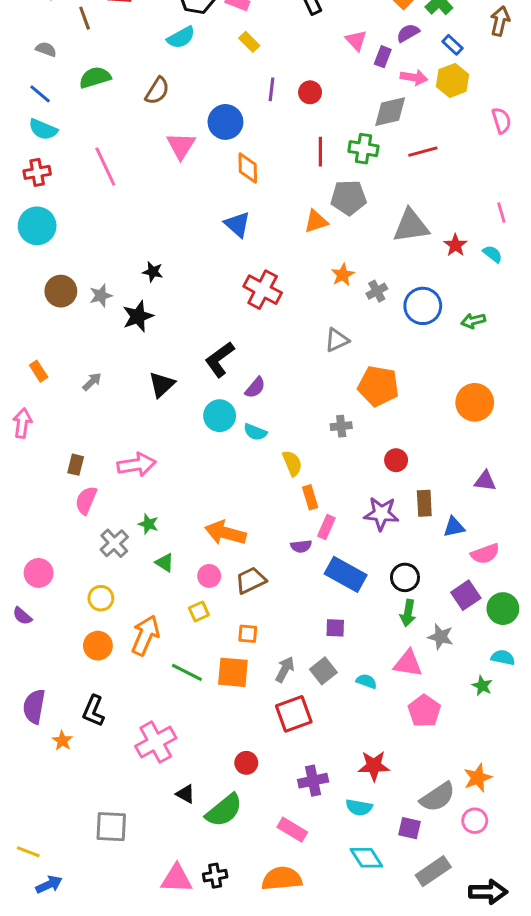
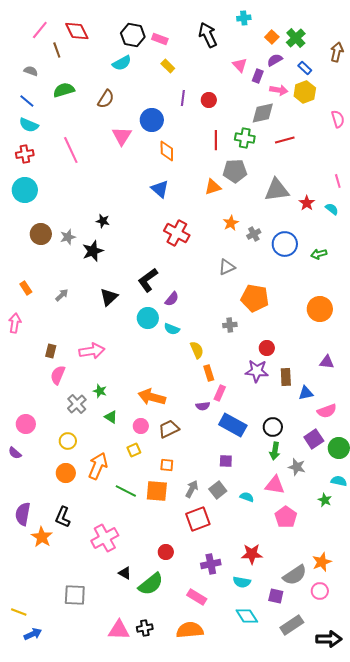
purple star: (381, 514) -> (257, 371), moved
orange star: (62, 741) -> (42, 537), size x1.5

